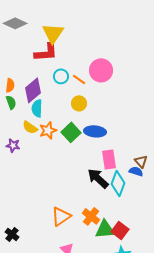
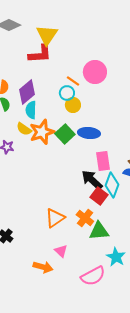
cyan circle: (61, 76) -> (67, 93), moved
orange star: (48, 130) -> (42, 132), size x1.4
red square: (120, 230) -> (99, 196), moved

